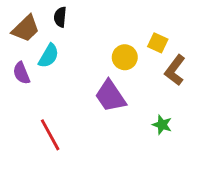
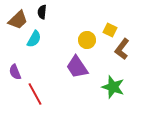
purple semicircle: (21, 73) -> (15, 72), moved
green star: (162, 125) -> (113, 87), size x1.6

